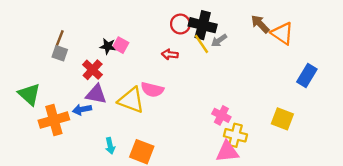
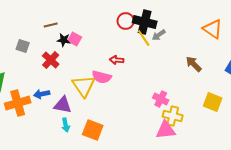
brown arrow: (260, 24) -> (194, 64), moved
brown line: (60, 38) -> (51, 25), moved, turned 56
red arrow: (170, 54) -> (117, 60), moved
purple triangle: (96, 94) -> (63, 105), moved
yellow triangle: (131, 100) -> (84, 86), turned 35

